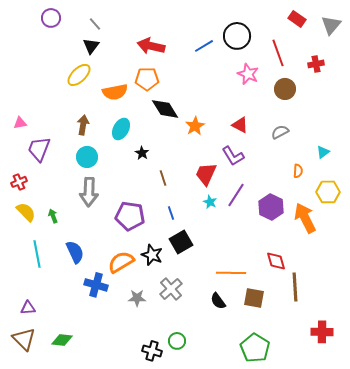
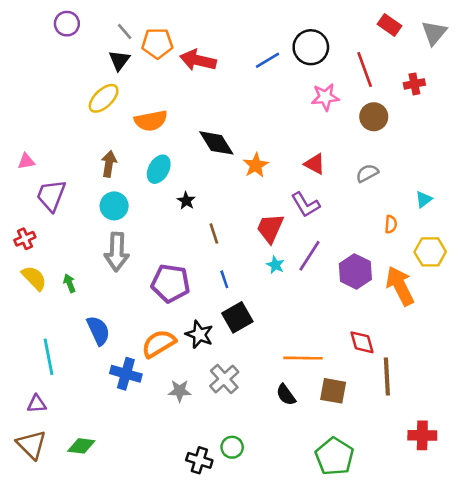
pink star: (248, 74) -> (325, 97), turned -30
orange pentagon: (147, 79) -> (157, 43), moved
cyan line: (37, 254) -> (49, 357), moved

